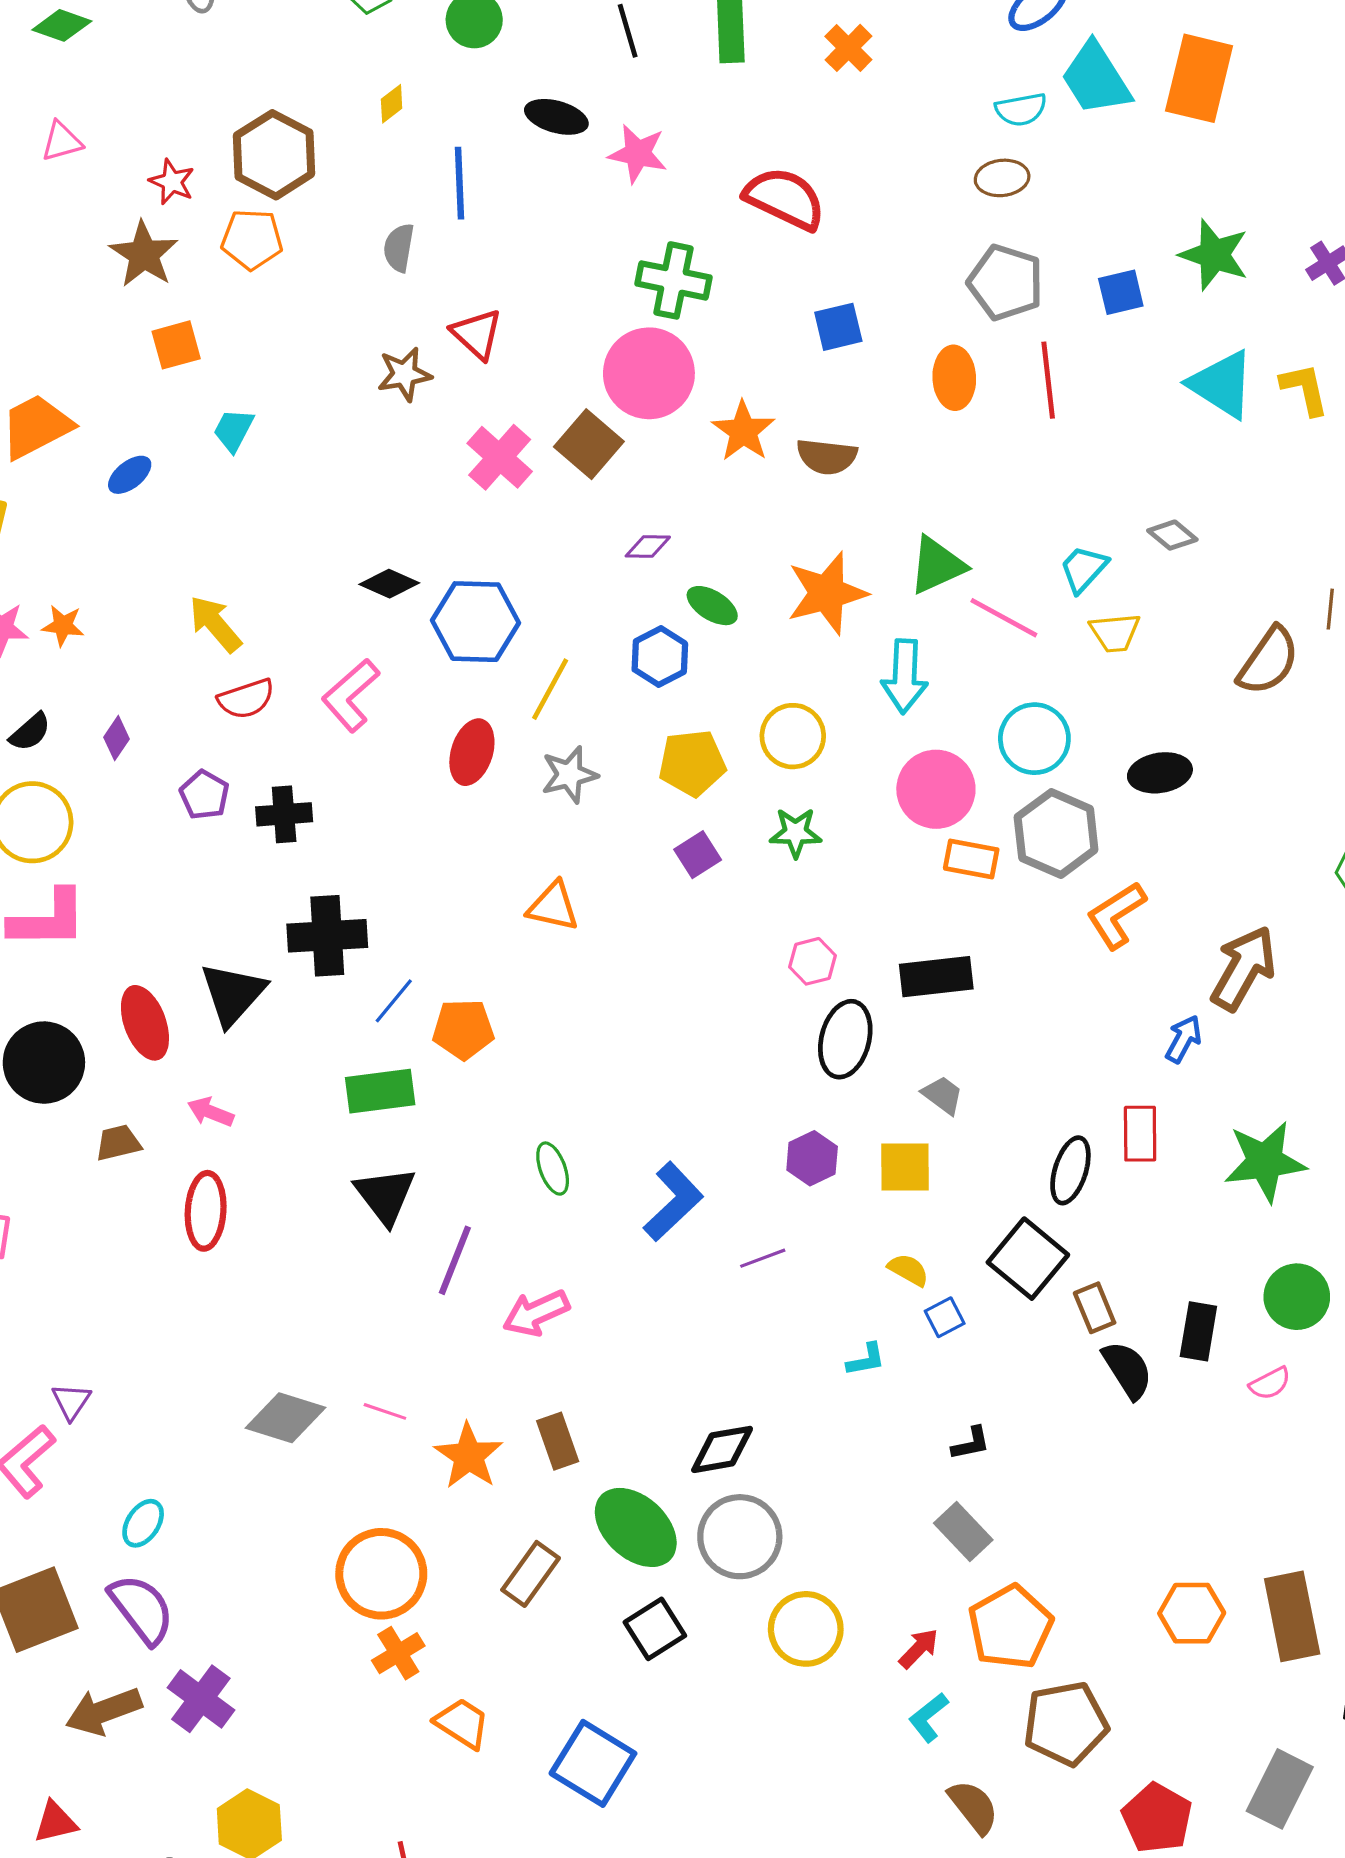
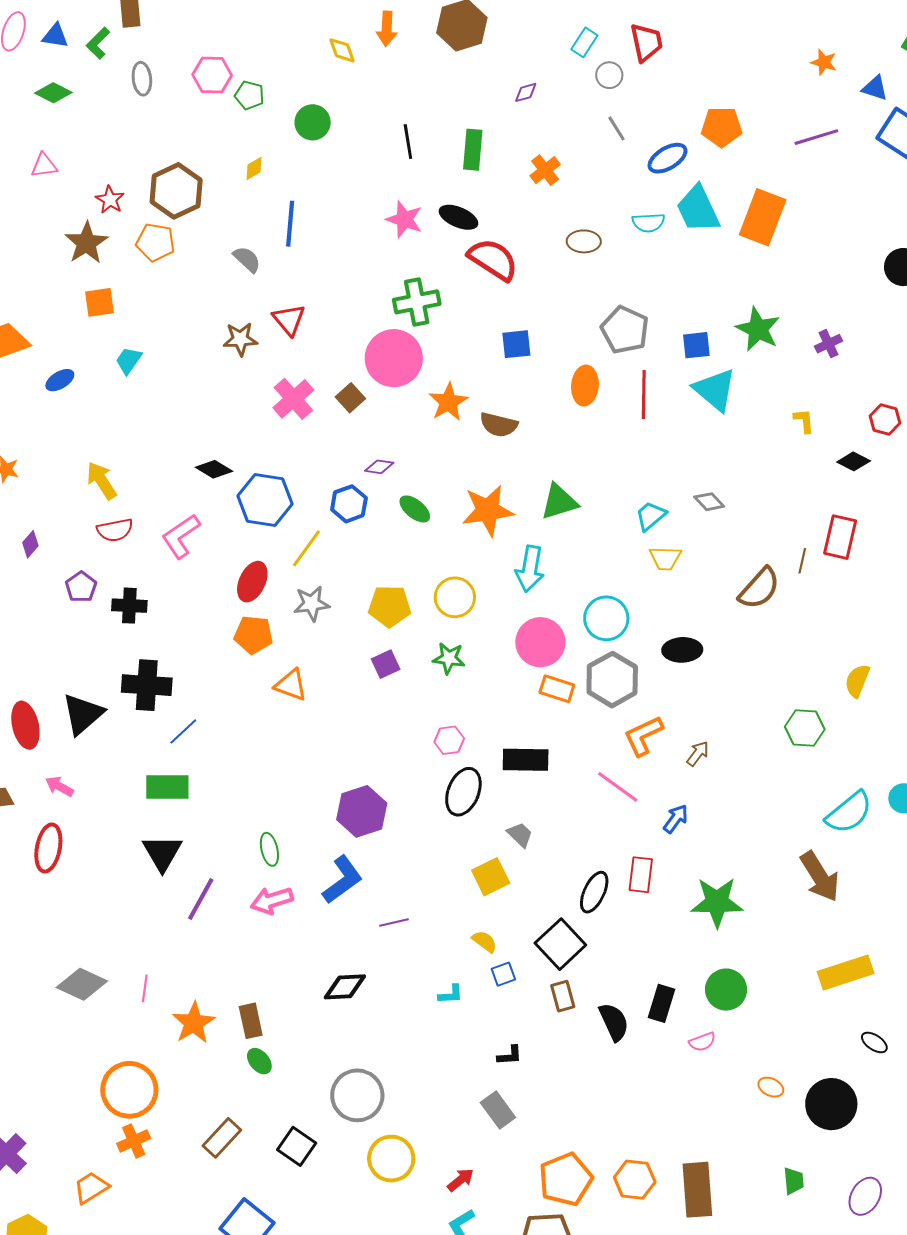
black ellipse: (556, 117) -> (458, 217), moved
brown ellipse: (1002, 178) -> (584, 241), moved
gray semicircle: (399, 248) -> (247, 259), turned 116
green cross: (673, 280) -> (417, 302), turned -30
cyan triangle: (1222, 384) -> (715, 390), moved
yellow L-shape: (1305, 389) -> (804, 421), size x0.7
brown square: (589, 444) -> (350, 398), size x0.7
pink line: (1004, 618) -> (618, 787), moved
blue hexagon: (660, 657) -> (349, 504), moved
brown arrow: (1244, 968) -> (698, 753), moved, size x0.5
orange pentagon: (463, 1029) -> (254, 635), moved
purple hexagon: (812, 1158) -> (362, 811), moved, size x1.5
yellow square: (905, 1167) -> (491, 877), turned -33
brown rectangle: (1095, 1308) -> (563, 996), moved
pink arrow: (536, 1313) -> (272, 900), moved
pink line: (385, 1411) -> (145, 988), turned 72
black diamond: (722, 1449) -> (345, 987), moved
green ellipse: (636, 1527) -> (259, 1061), moved, size x0.5
brown rectangle: (531, 1574) -> (222, 1138), moved
orange pentagon: (1010, 1627) -> (566, 1179), moved
black square: (655, 1629) -> (297, 1146), turned -30
orange trapezoid: (462, 1723) -> (91, 1188), moved, turned -72

